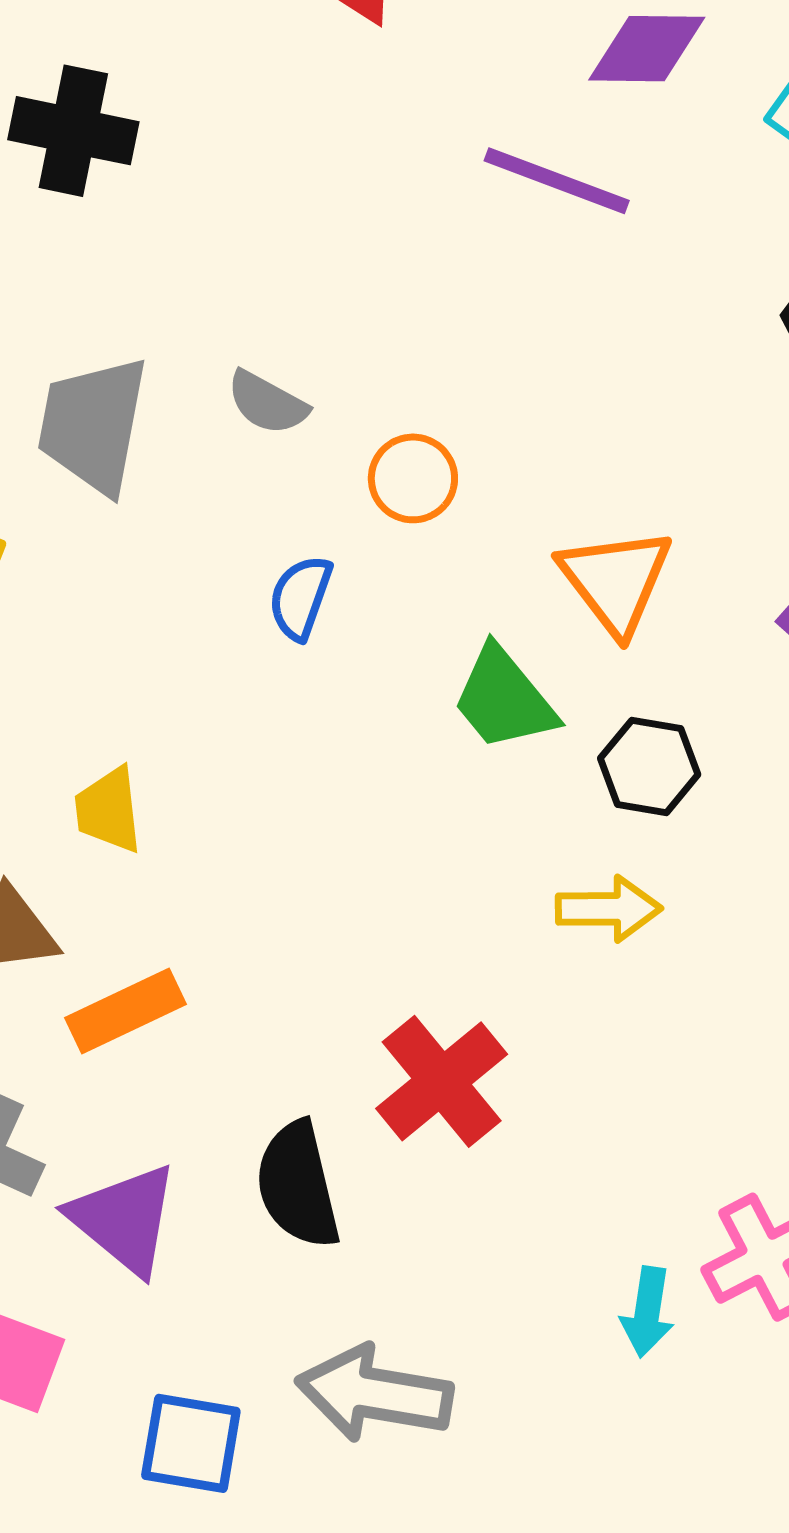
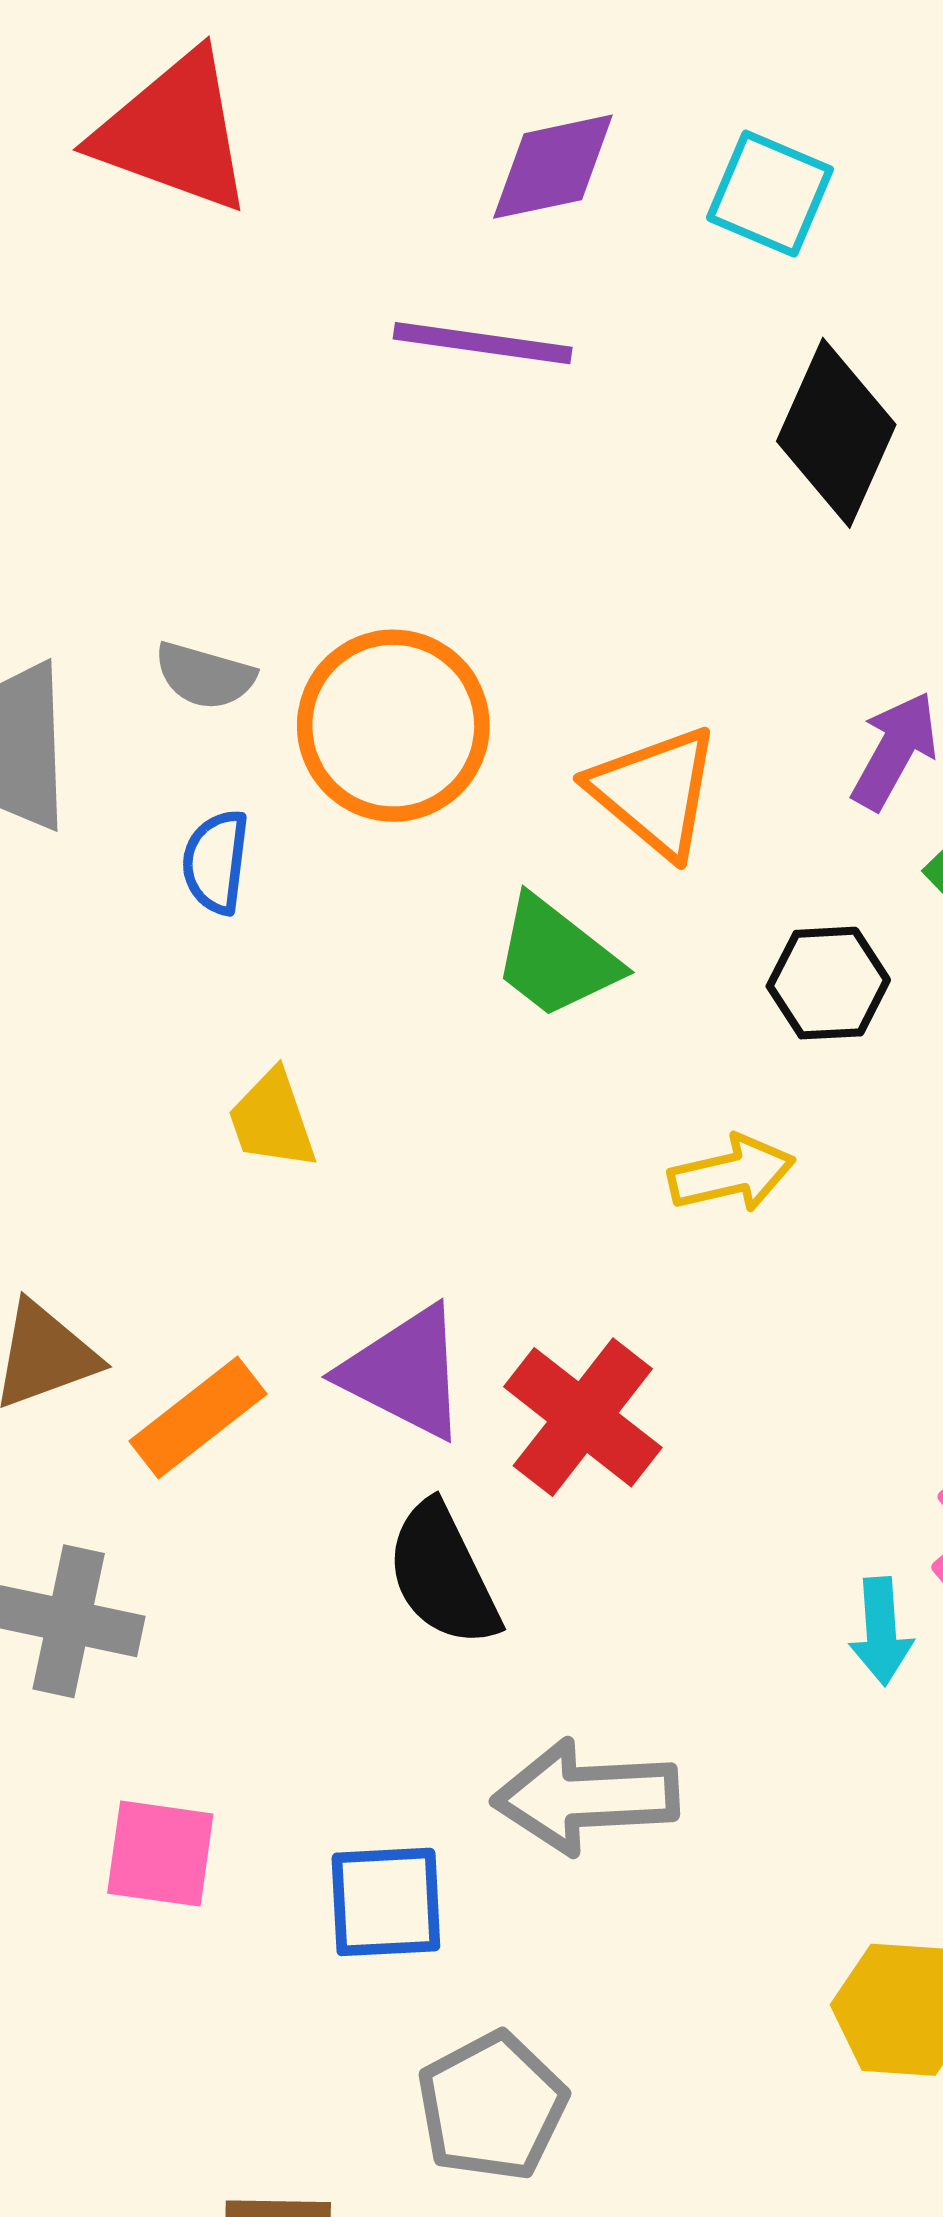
orange circle: (413, 478) -> (393, 726), size x1.8
blue semicircle: (300, 597) -> (216, 862), moved
black hexagon: (649, 766) -> (828, 983), moved
yellow trapezoid: (109, 810) -> (272, 1120), moved
purple triangle: (124, 1219) -> (405, 1373), moved

